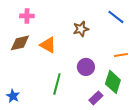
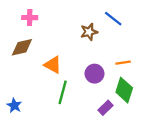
blue line: (116, 17) -> (113, 19), moved
orange triangle: (48, 45) -> (53, 65), moved
orange line: (121, 55) -> (123, 63), moved

